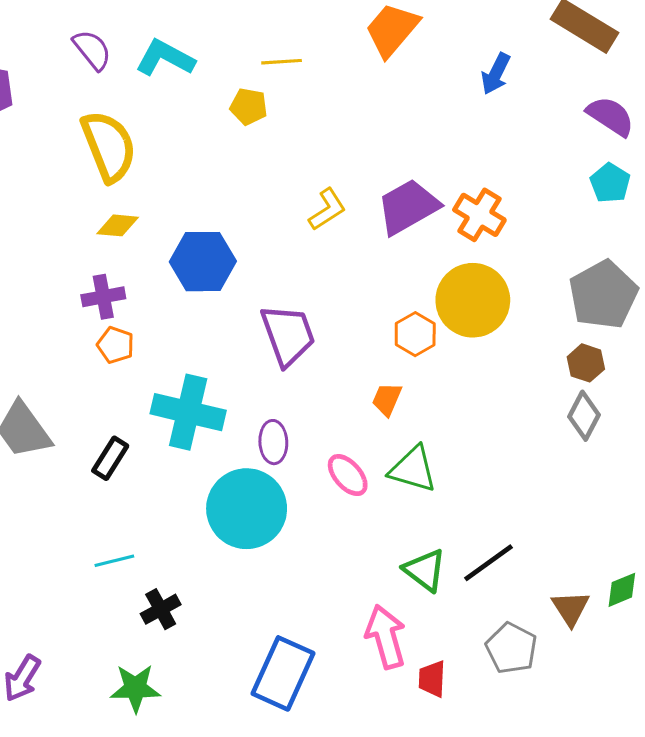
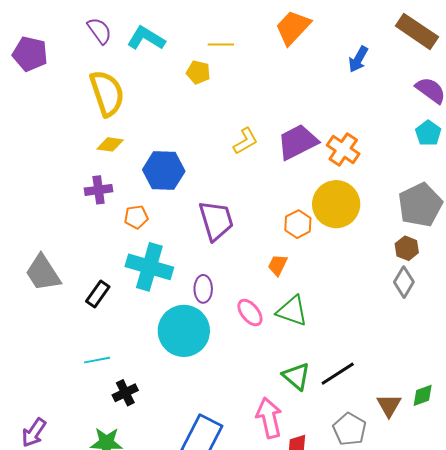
orange pentagon: (115, 345) -> (136, 217), moved, turned -30

